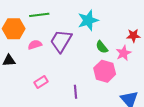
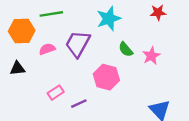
red star: (133, 36) -> (158, 12), moved
pink hexagon: (105, 71) -> (106, 77), moved
purple line: (76, 92) -> (79, 104), moved, turned 72

